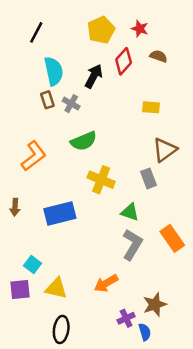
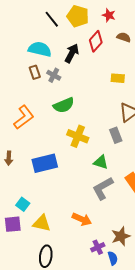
yellow pentagon: (101, 30) -> (78, 16), turned -30
black line: (36, 32) -> (52, 19), moved, turned -66
cyan semicircle: (54, 71) -> (40, 49), turned -65
gray L-shape: (132, 245) -> (103, 188), turned -150
orange arrow: (106, 283) -> (82, 219), turned -126

